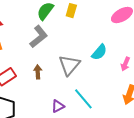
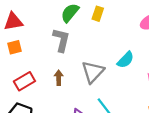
gray L-shape: (39, 37) -> (61, 40), turned -40

